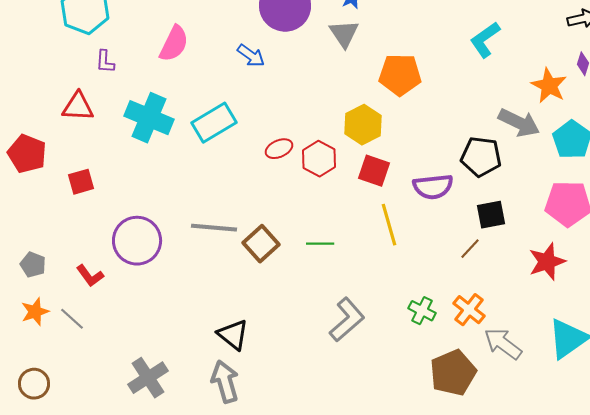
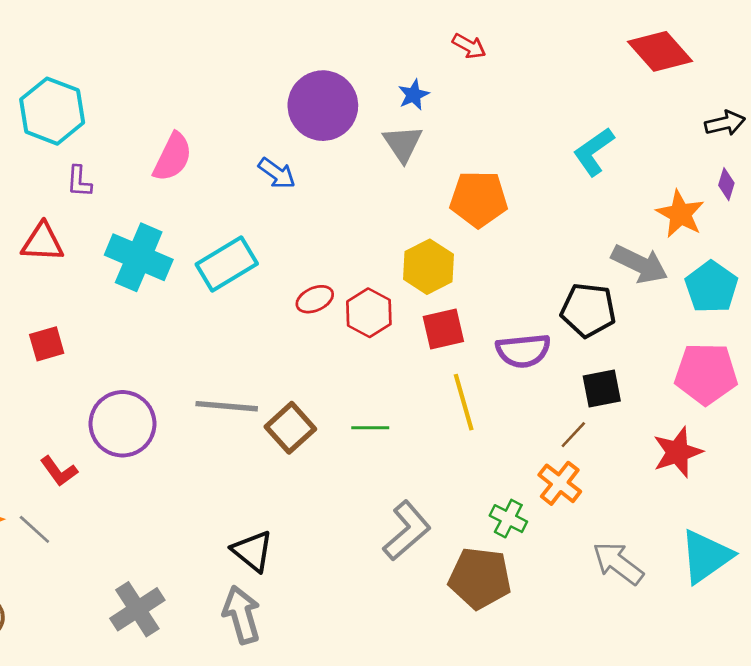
red square: (374, 171) -> (443, 329), turned -32
orange cross: (469, 310) -> (560, 483), moved
brown pentagon: (453, 373) -> (480, 578), moved, turned 30

